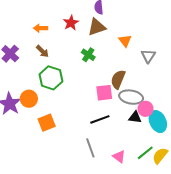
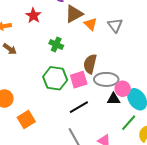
brown triangle: (97, 27) -> (74, 14), moved
gray triangle: (148, 56) -> (115, 25), moved
green hexagon: (51, 78) -> (55, 78), moved
green line: (145, 153) -> (129, 123), moved

